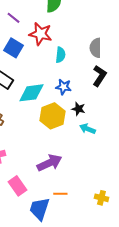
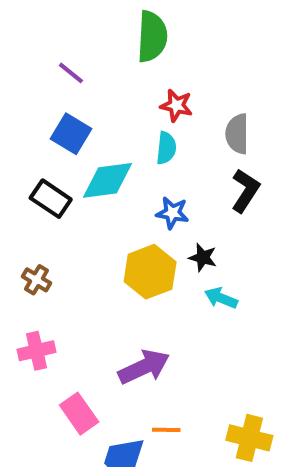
red star: (40, 34) -> (176, 105), moved, size x0.7
cyan diamond: (31, 93) -> (107, 180), moved
yellow cross: (101, 198) -> (249, 438), size x1.5

